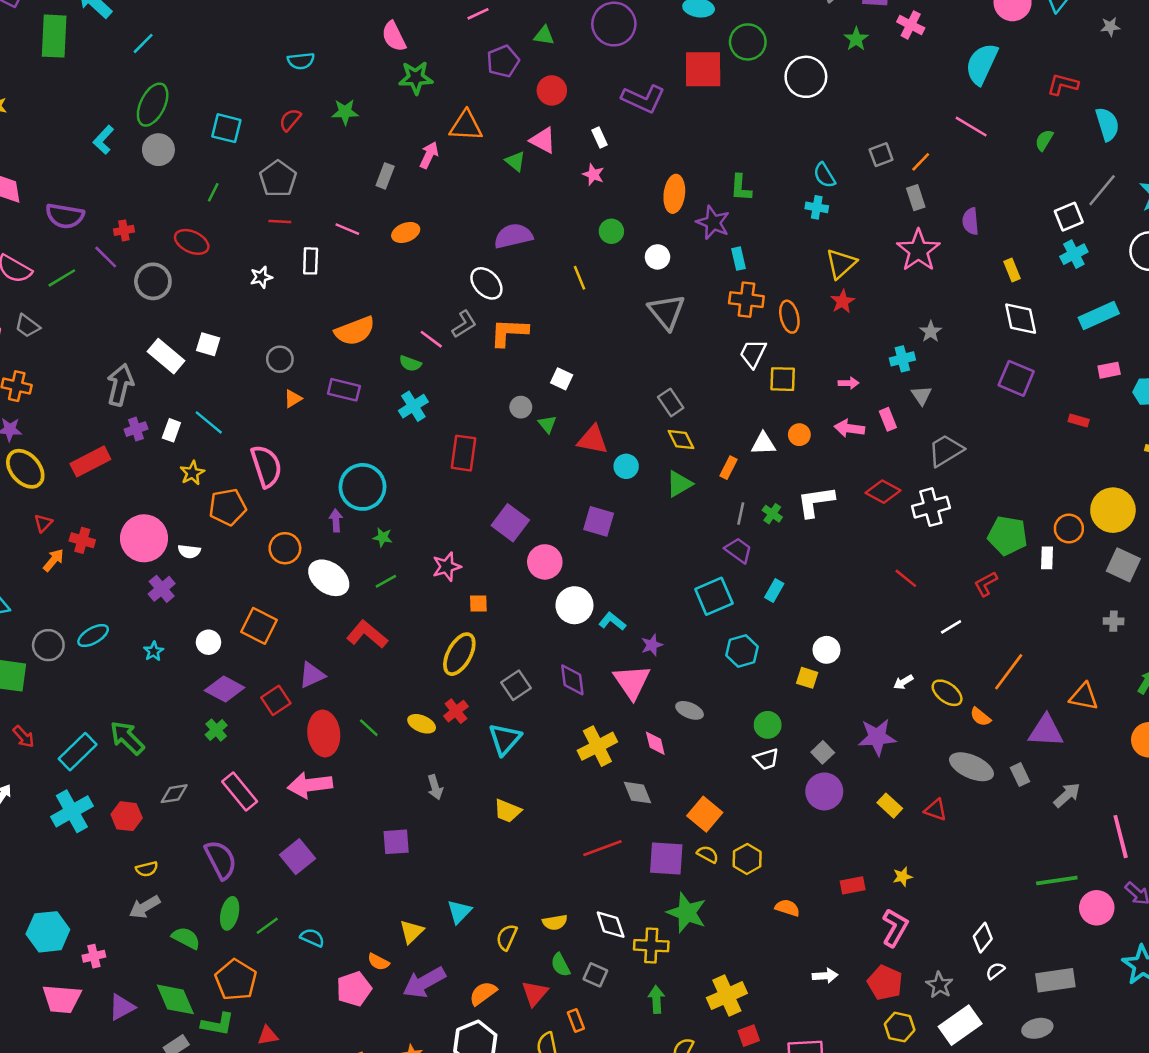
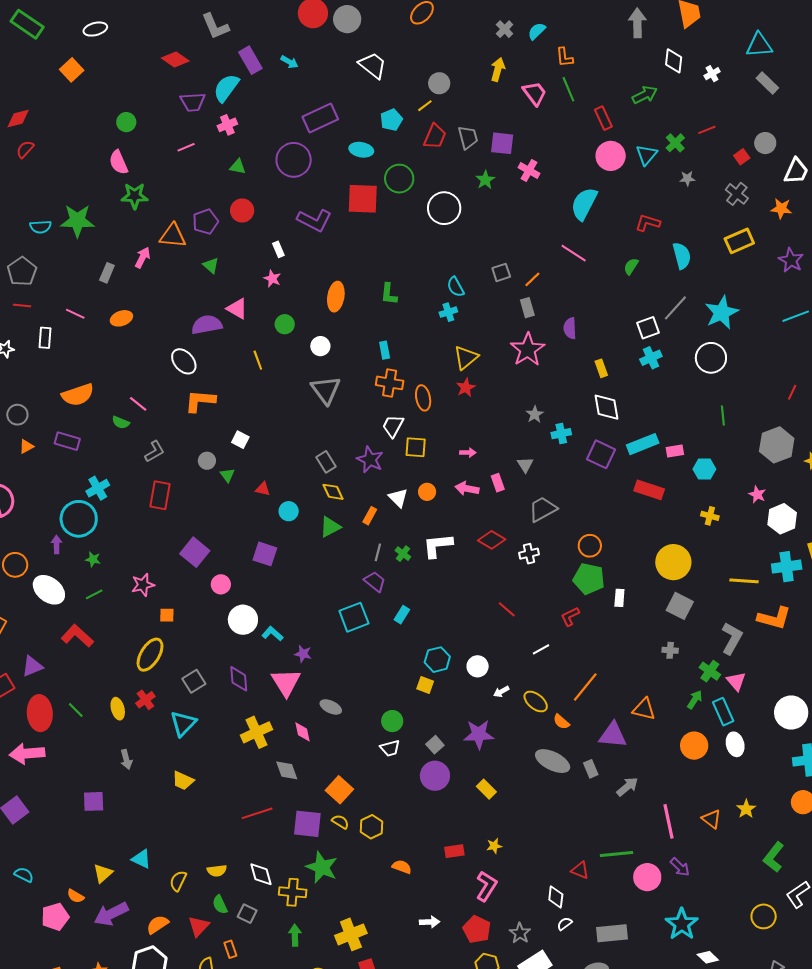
cyan semicircle: (301, 61) -> (41, 227), moved
purple pentagon: (503, 61) -> (205, 222), moved
green star: (345, 112) -> (77, 221), size x1.6
red semicircle: (290, 120) -> (25, 149), moved
pink triangle: (543, 140) -> (237, 309), moved
cyan cross: (817, 207) -> (448, 312), turned -30
purple star: (713, 223) -> (370, 460), moved
cyan rectangle: (1099, 315) -> (643, 444), moved
gray L-shape: (464, 324) -> (155, 451), moved
cyan cross: (902, 359) -> (561, 434), moved
cyan cross: (413, 406) -> (98, 488), moved
red rectangle: (1079, 420) -> (649, 490), size x1.8
red triangle: (593, 440) -> (263, 489), size x0.6
white triangle: (763, 444) -> (398, 498), turned 45
white cross: (931, 507) -> (529, 554), size x0.7
orange circle: (1069, 529) -> (590, 546), moved
pink circle: (545, 562) -> (221, 584), size x0.7
purple star: (652, 645) -> (303, 654), turned 30
white circle: (826, 650) -> (478, 666), moved
cyan hexagon: (742, 651) -> (437, 660), moved
yellow ellipse: (422, 724) -> (118, 709), turned 50
red triangle: (935, 810) -> (580, 870), moved
cyan triangle: (459, 912) -> (141, 859), turned -50
white diamond: (983, 938) -> (556, 897), turned -35

